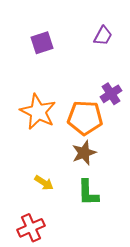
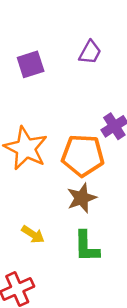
purple trapezoid: (103, 36) -> (90, 52), moved

